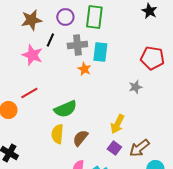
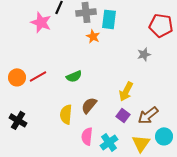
red line: (29, 93) -> (38, 76), moved
green semicircle: (65, 109) -> (74, 76), size x0.7
yellow semicircle: (57, 134) -> (66, 114), moved

